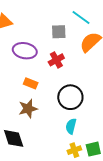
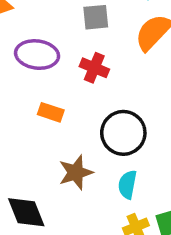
red cross: (56, 60) -> (94, 68), turned -35
brown star: (28, 109) -> (76, 172), moved

